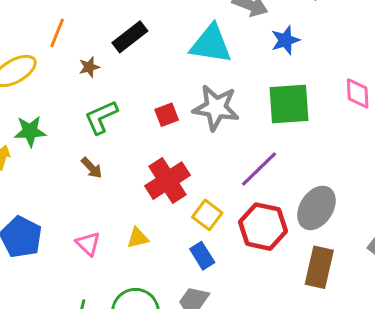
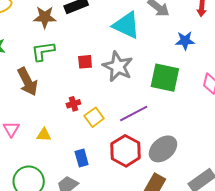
blue star: (285, 40) -> (185, 41), moved
brown star: (89, 67) -> (45, 17), size x1.6
brown arrow: (92, 168) -> (28, 82), size x1.8
red cross: (167, 181) -> (73, 104), size x0.5
yellow square: (207, 215) -> (94, 117), moved

